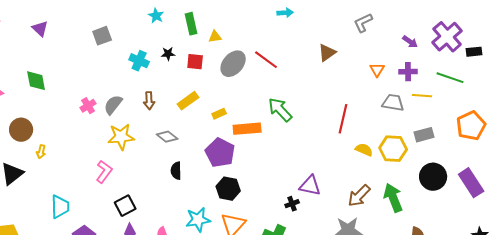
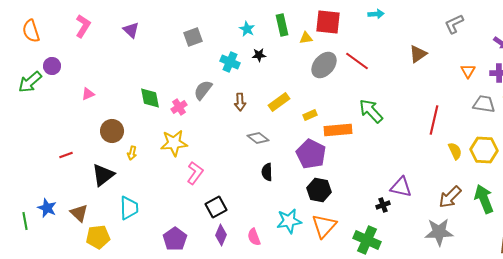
cyan star: (156, 16) -> (247, 29), moved
red square: (195, 62) -> (328, 22), moved, size x1.5
green diamond: (36, 81) -> (150, 98), moved
gray semicircle: (113, 105) -> (203, 90), moved
yellow star: (121, 137) -> (174, 143), moved
yellow semicircle: (364, 150) -> (455, 151), turned 42
cyan trapezoid: (60, 207) -> (129, 208), moved

